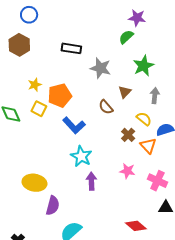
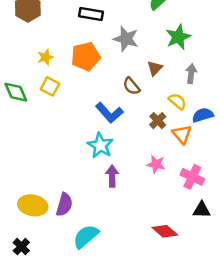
orange pentagon: (60, 95) -> (86, 57), moved
blue L-shape: (74, 125) -> (109, 113), moved
yellow ellipse: (34, 183) -> (33, 205), moved

